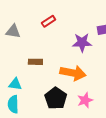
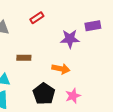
orange arrow: (73, 73) -> (61, 69), size x0.7

